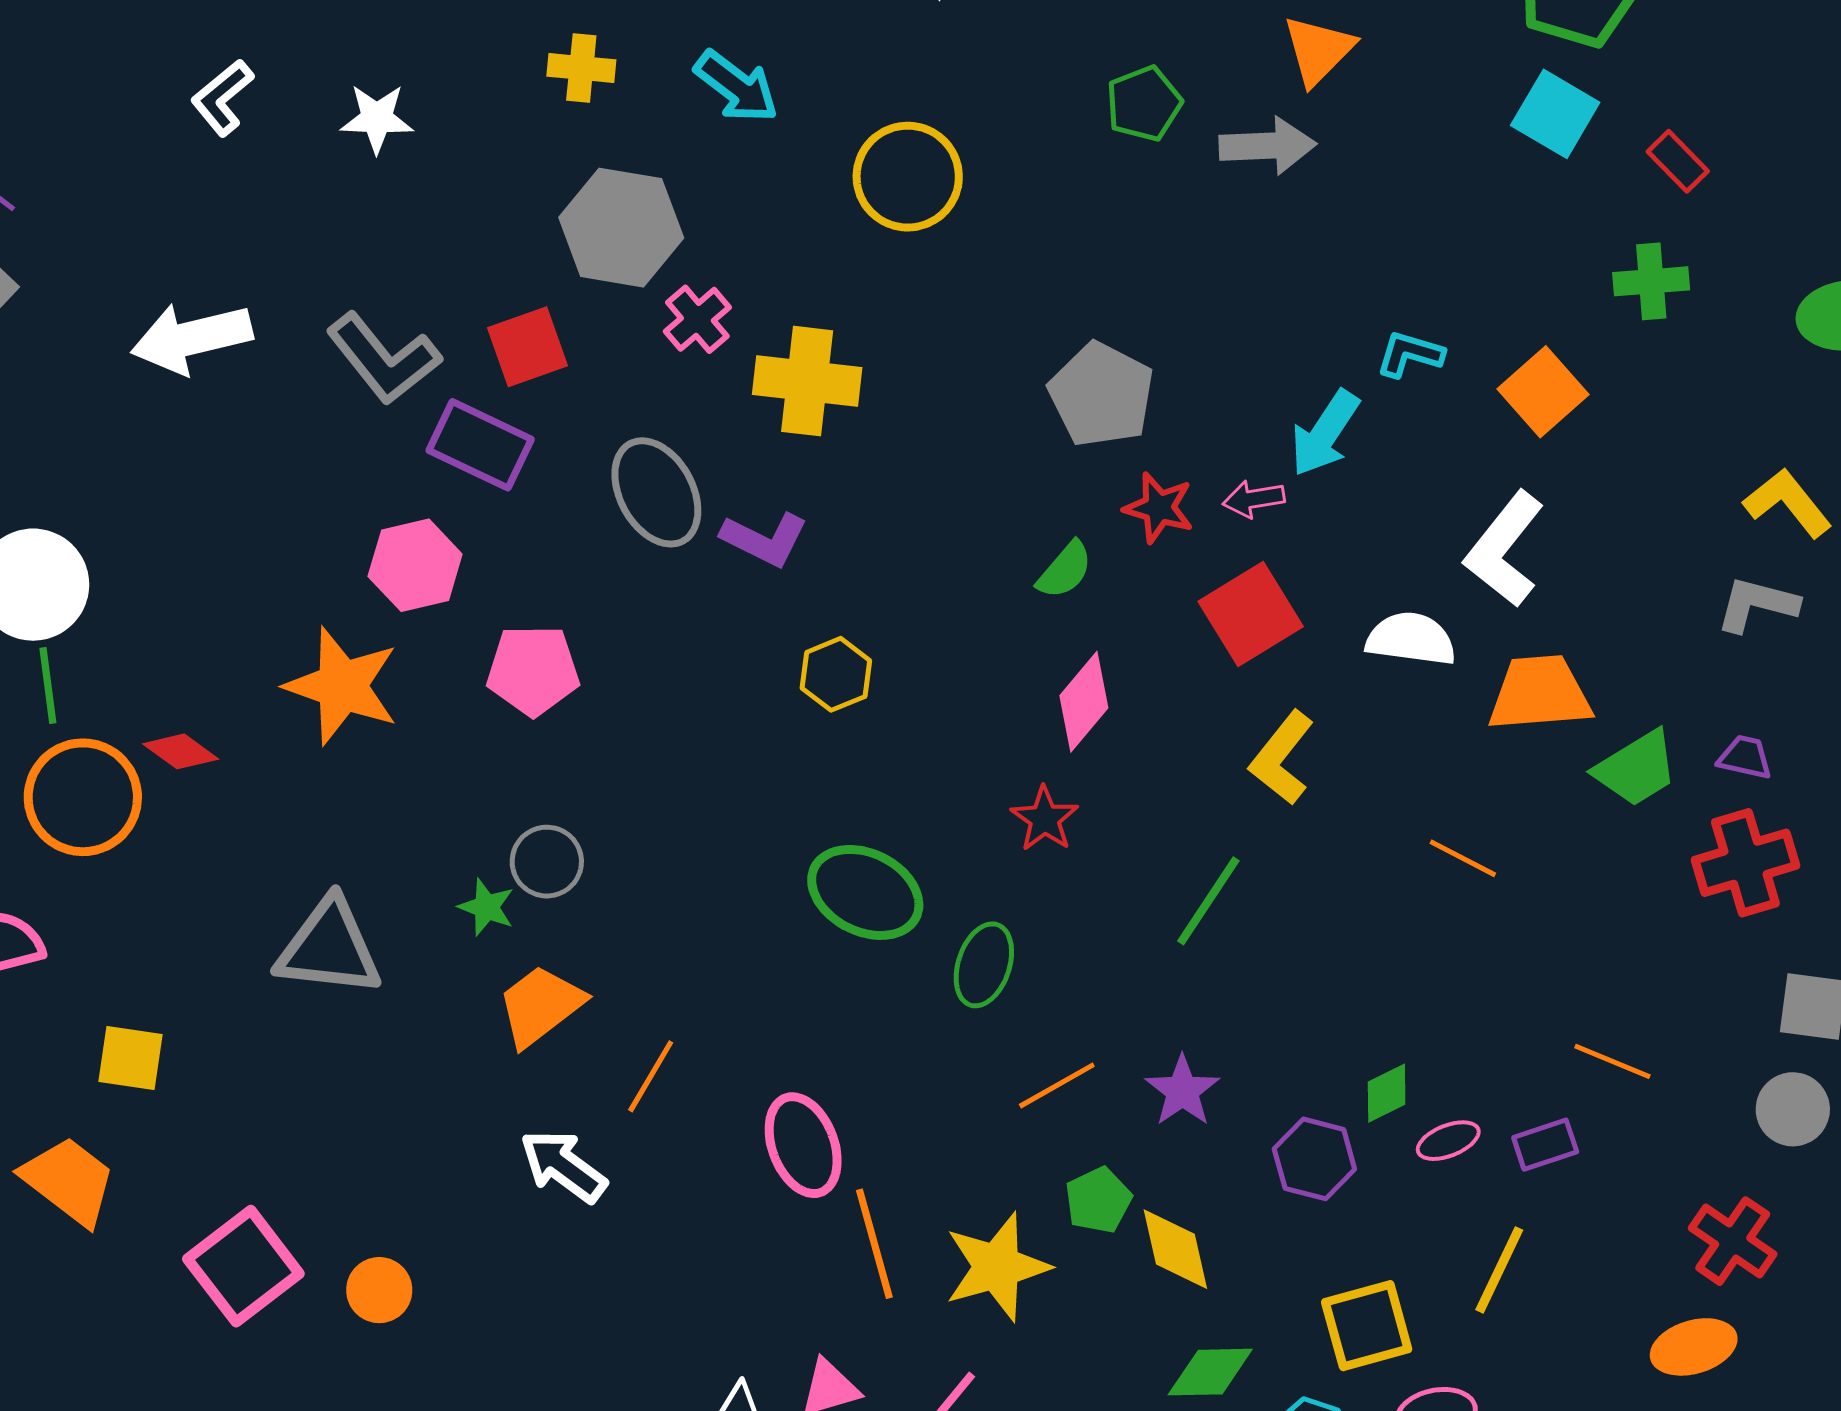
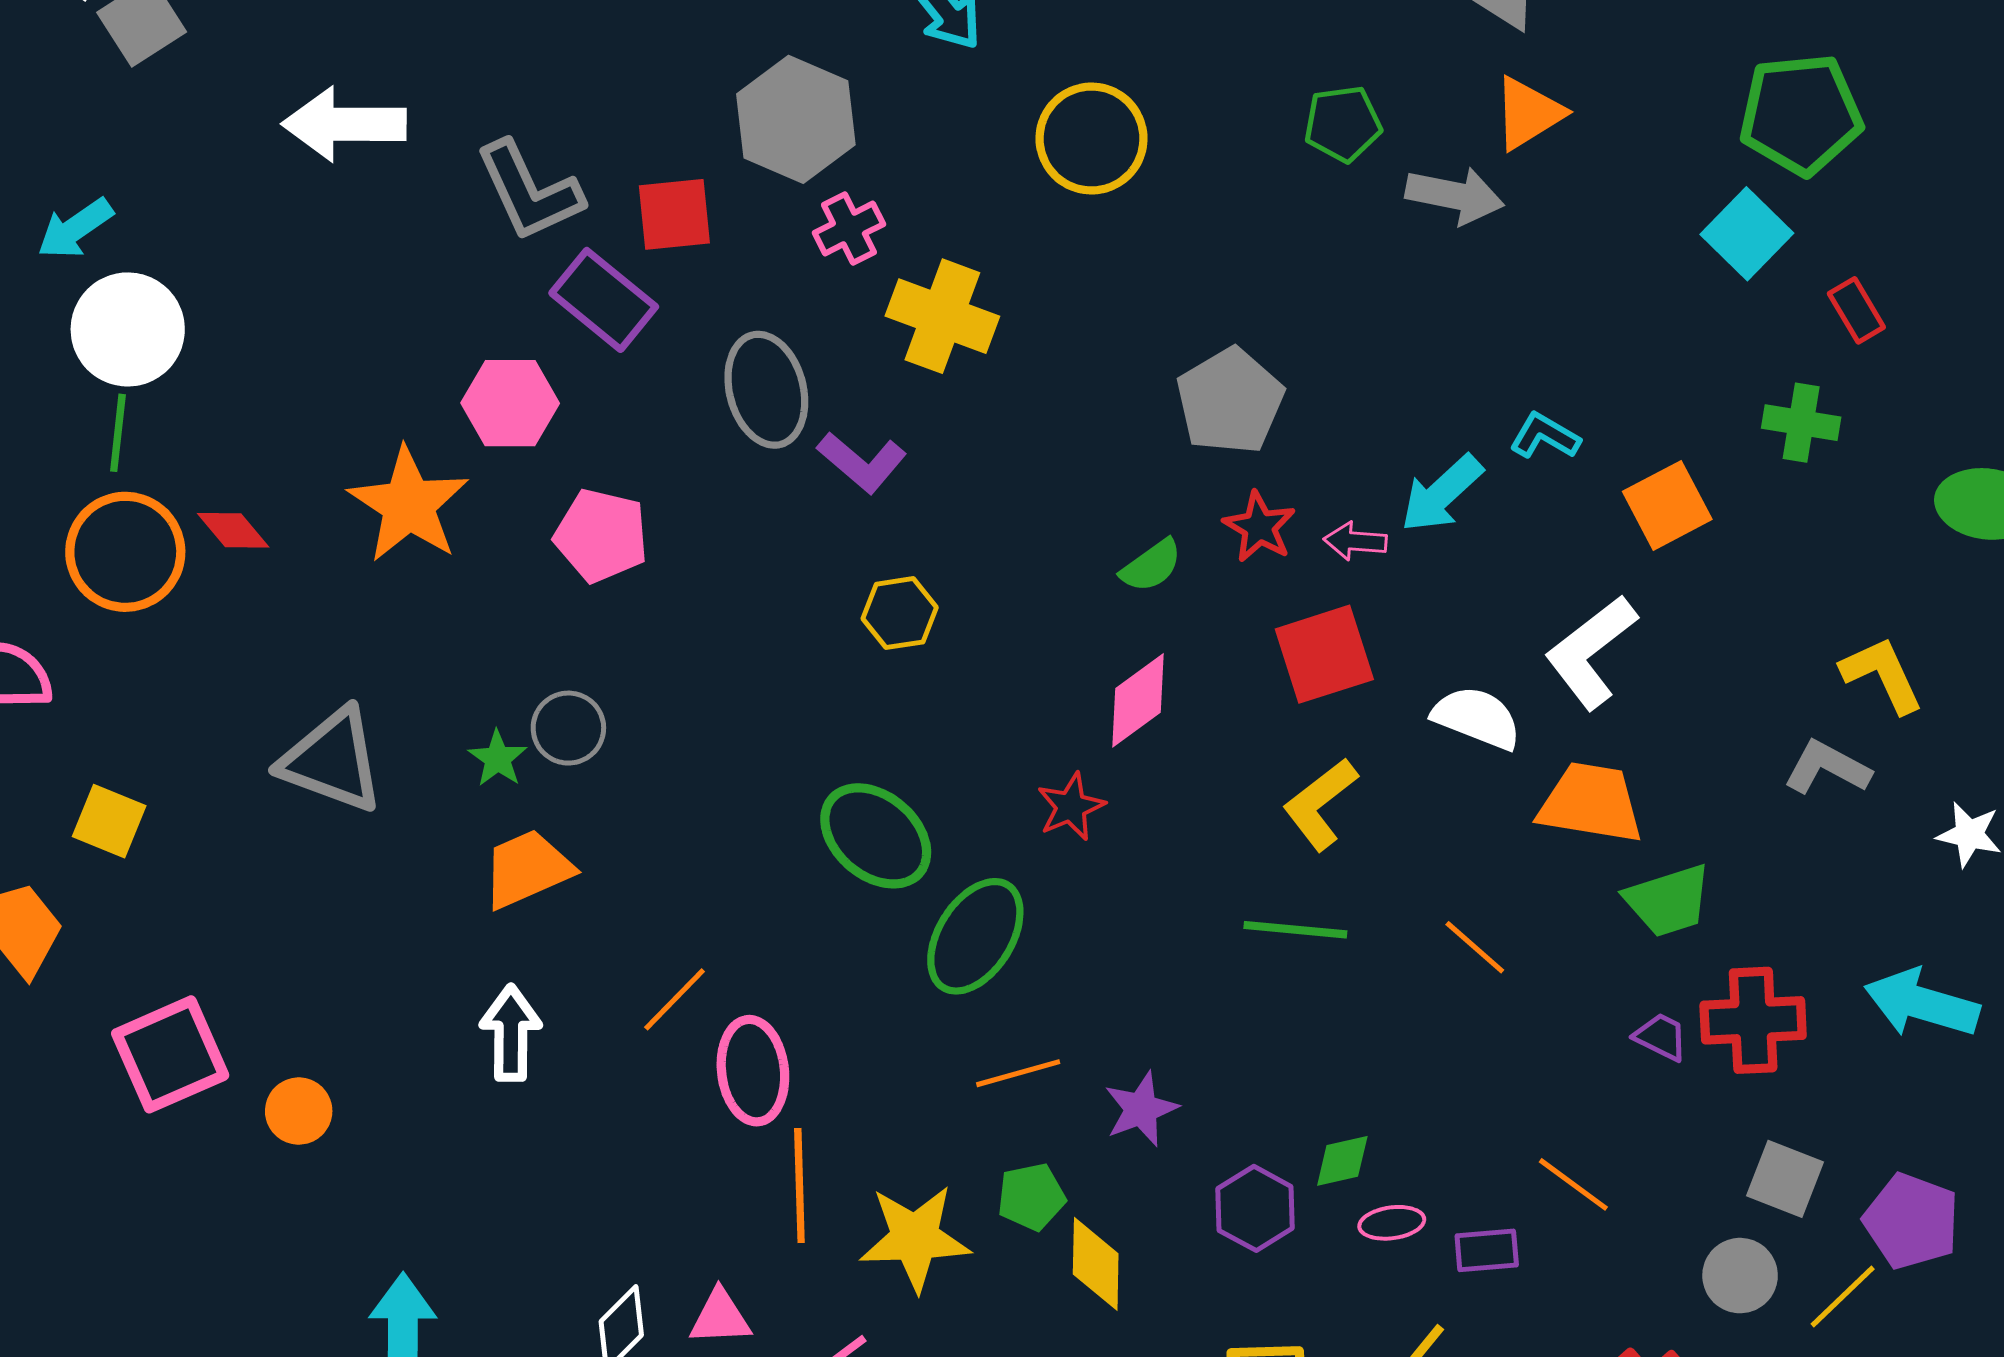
purple trapezoid: (1745, 757) -> (1661, 1037), moved
green line: (1208, 901) -> (1295, 930), moved, turned 48
green ellipse: (984, 965) -> (975, 936), size x1.4
orange line: (651, 1076) -> (675, 999), moved
white arrow: (563, 1166) -> (511, 1033), turned 40

